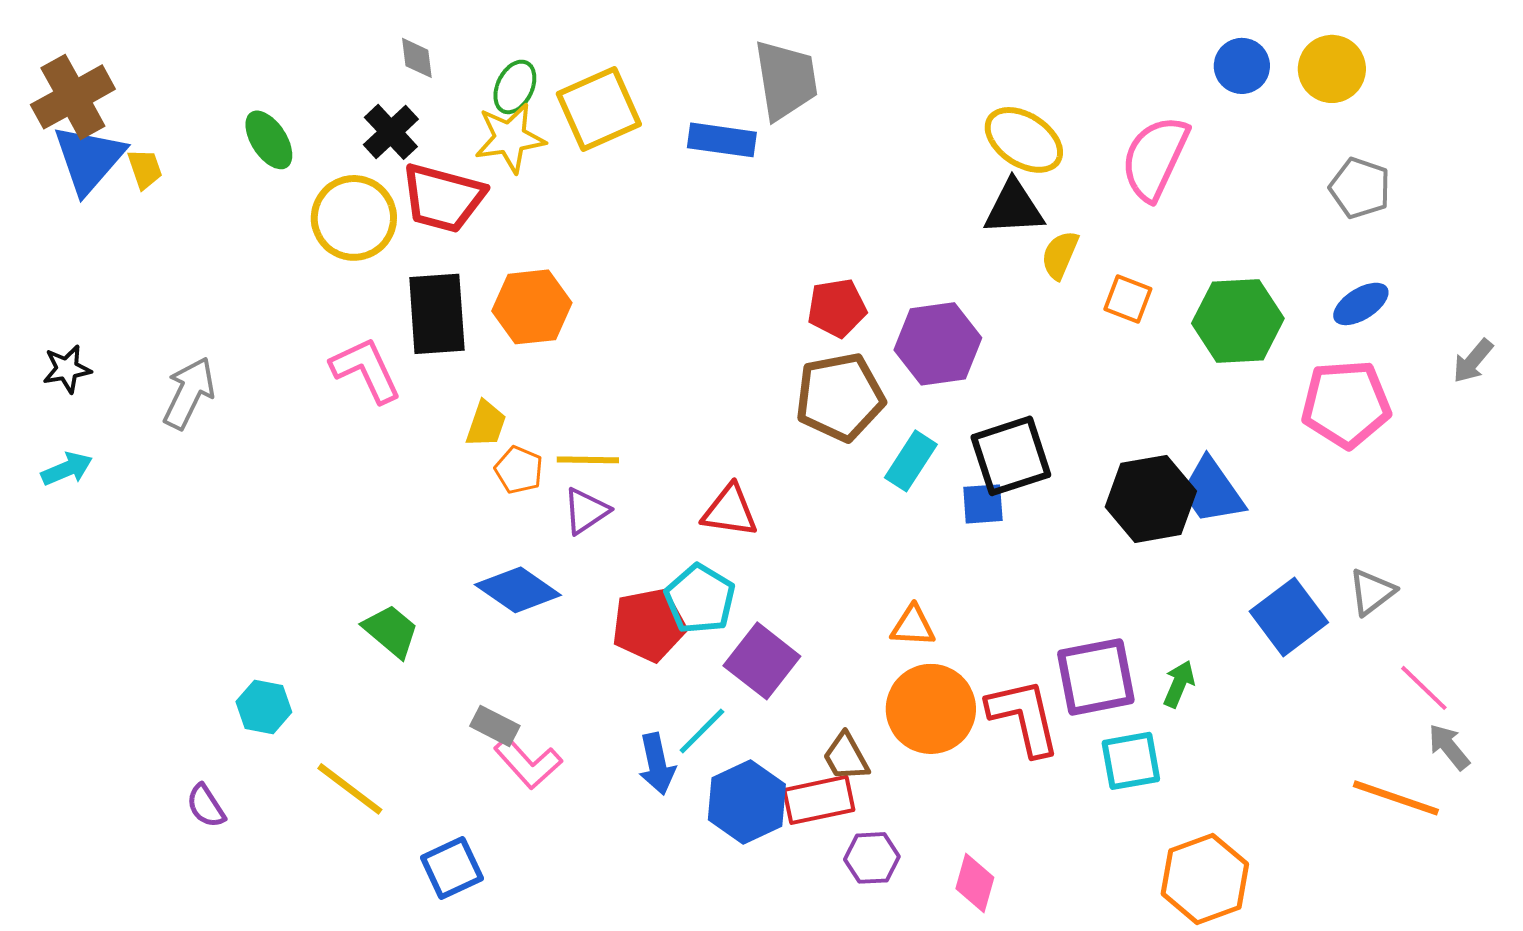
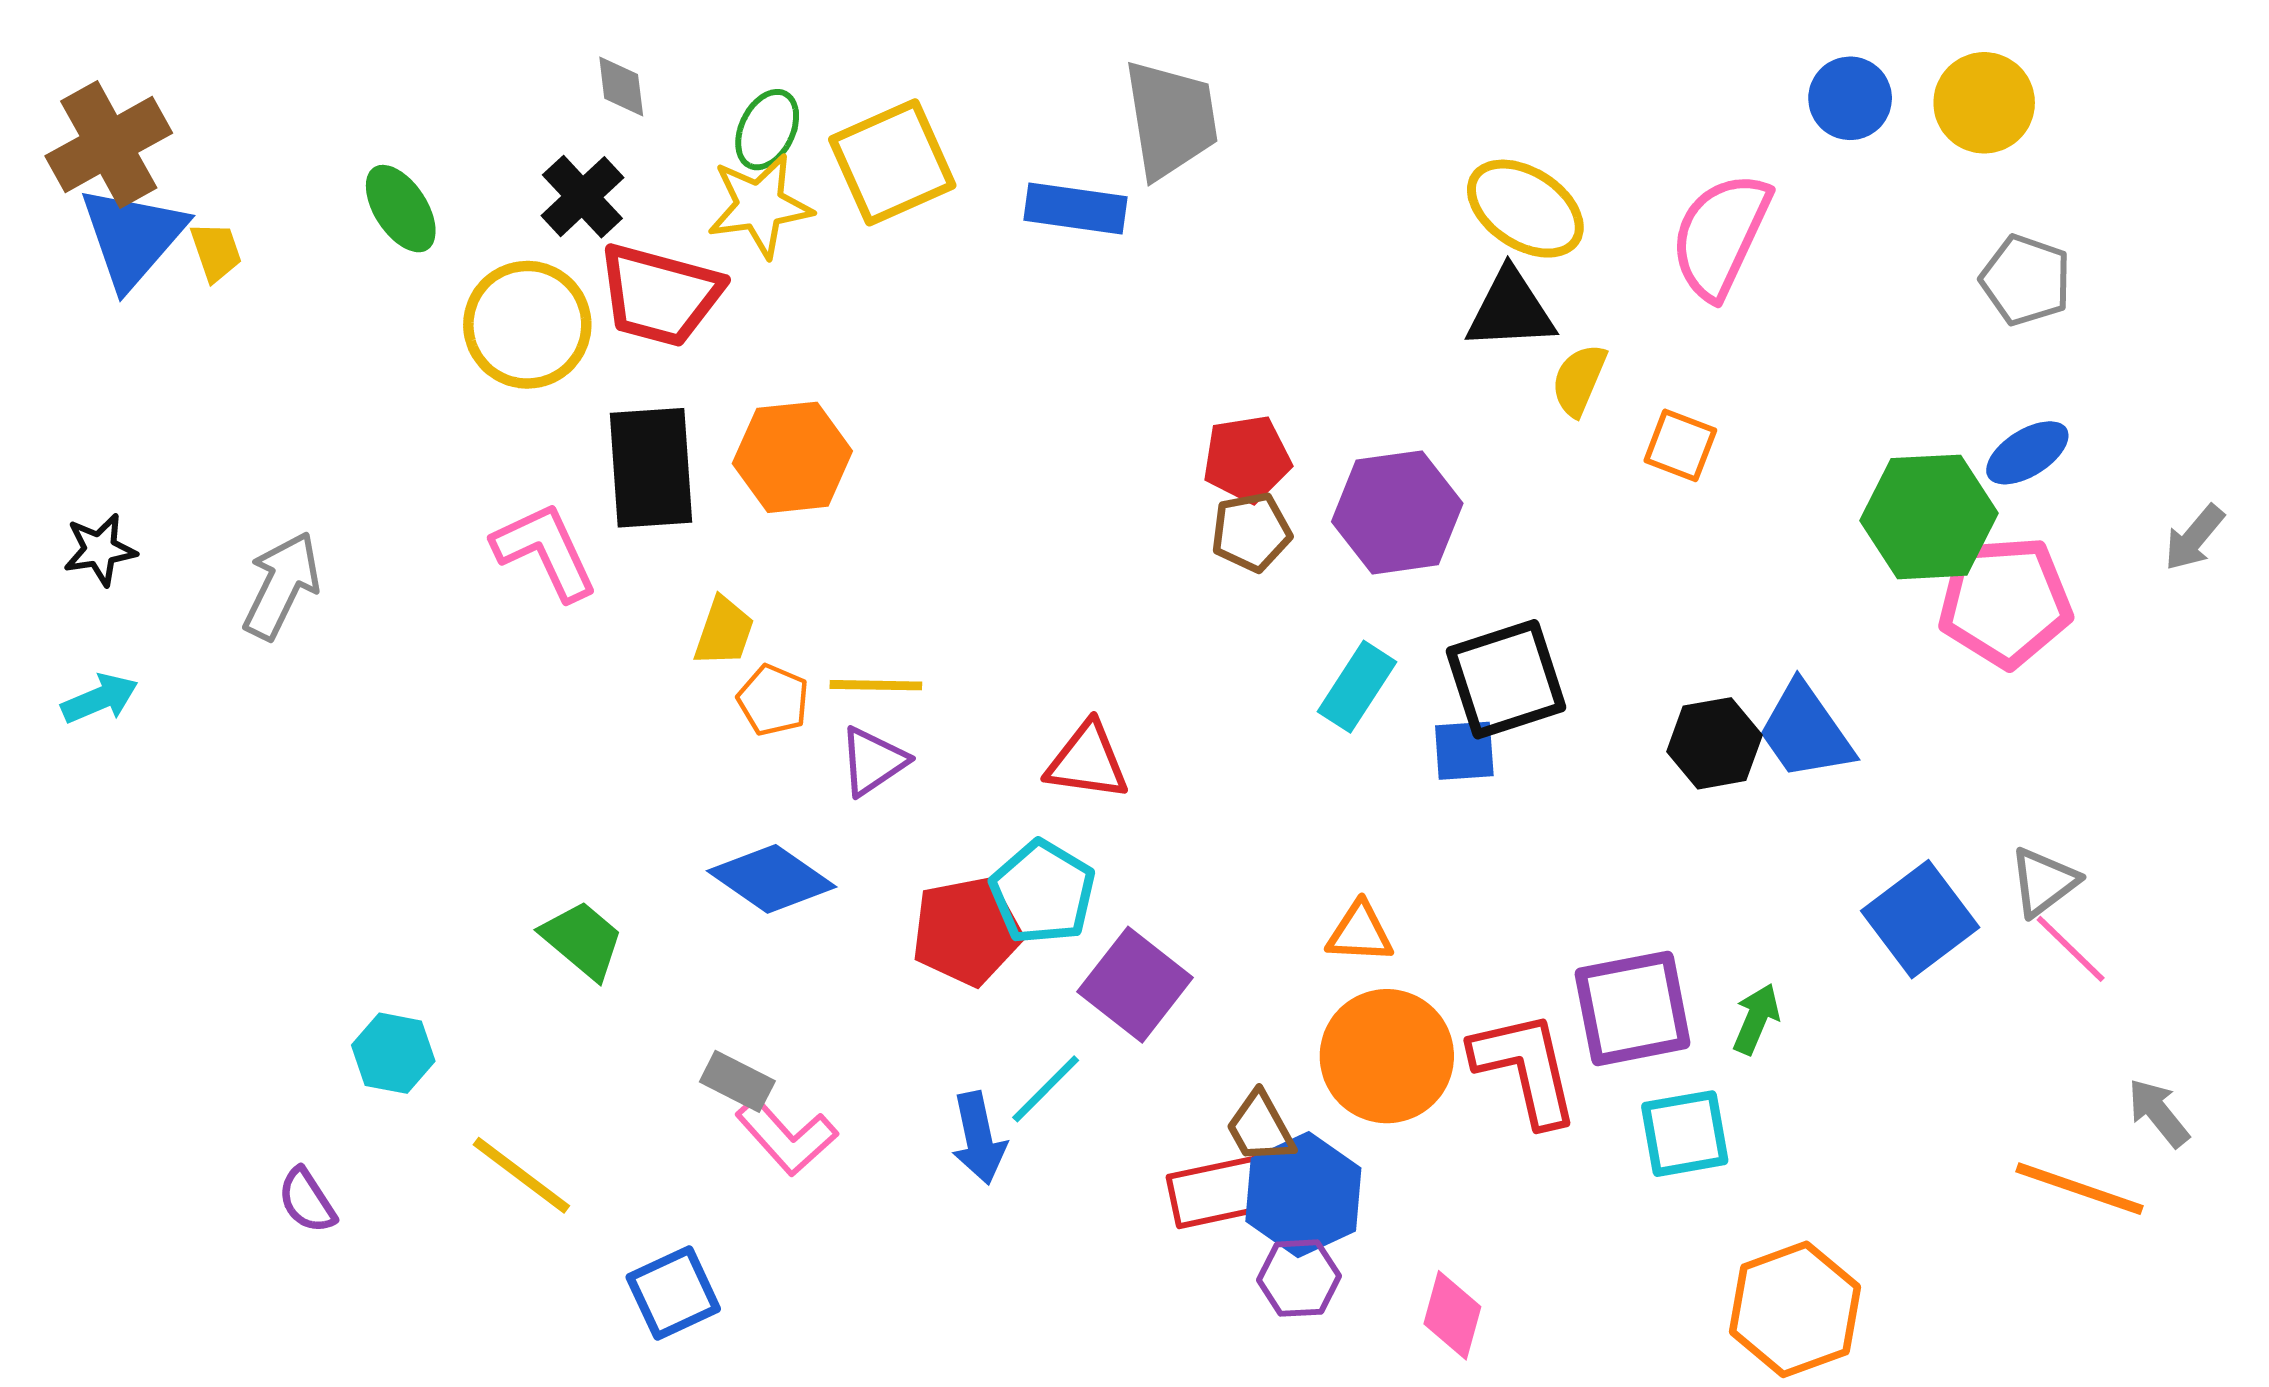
green hexagon: (1238, 321) -> (1929, 517), moved
brown pentagon: (840, 397) -> (1251, 532), moved, size x0.6
black hexagon: (1151, 499) -> (1715, 743), size x0.7
pink line: (1424, 688) -> (2071, 949), moved
blue hexagon: (747, 802) -> (1303, 1195), moved

